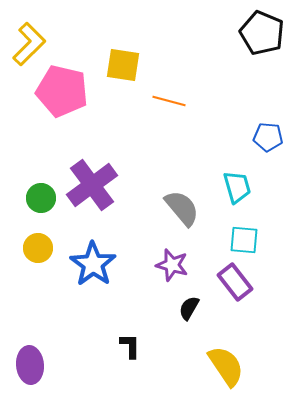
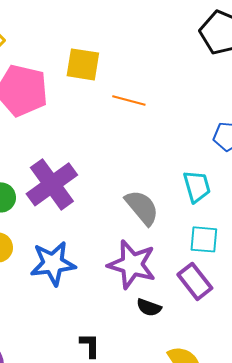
blue star: (93, 264) -> (53, 263), turned 30
purple star: (172, 265) -> (132, 264), size x1.5
black semicircle: (189, 308) -> (149, 307), turned -100

